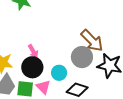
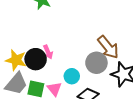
black circle: (32, 67) -> (36, 59), moved

